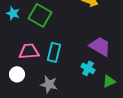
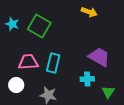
cyan cross: (88, 68) -> (87, 79), turned -32
green triangle: (109, 81) -> (108, 92), turned -32

